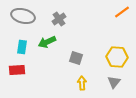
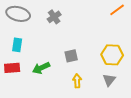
green arrow: (47, 42) -> (41, 68), moved
gray square: (76, 58) -> (71, 56), turned -32

